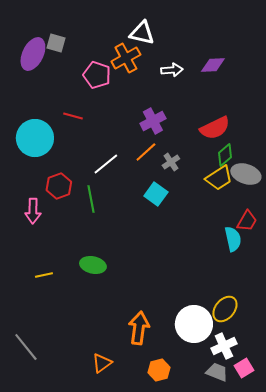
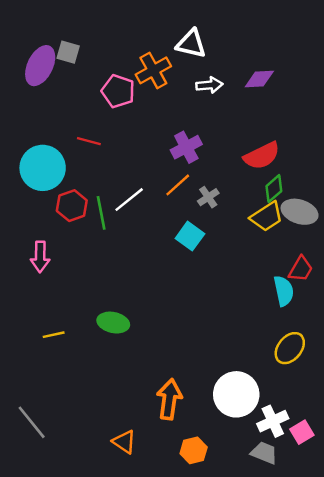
white triangle: (142, 33) -> (191, 44), moved
red hexagon: (59, 186) -> (72, 206), moved
green line: (91, 199) -> (101, 213), moved
yellow ellipse: (225, 309) -> (290, 348), moved
orange triangle: (102, 363) -> (124, 442), turned -50
pink square: (244, 368) -> (302, 432), moved

